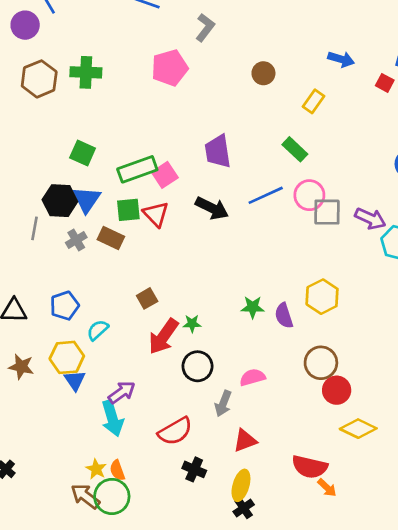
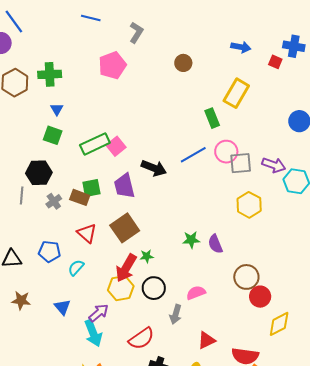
yellow rectangle: (313, 101) -> (236, 93), moved, size x1.6
green rectangle: (295, 149) -> (212, 118), turned 30
purple trapezoid: (218, 151) -> (124, 186), moved
blue triangle: (87, 200) -> (57, 109), moved, size x0.6
green square: (128, 210) -> (91, 188), moved
red triangle: (156, 214) -> (87, 233), moved
yellow hexagon: (322, 297) -> (249, 205), moved
brown square: (147, 298) -> (125, 228), moved, size x1.8
blue pentagon: (65, 306) -> (49, 251), turned 30
yellow hexagon: (67, 357) -> (121, 288), moved
yellow diamond: (358, 429) -> (279, 324), turned -48
red triangle: (245, 441) -> (207, 340), moved

